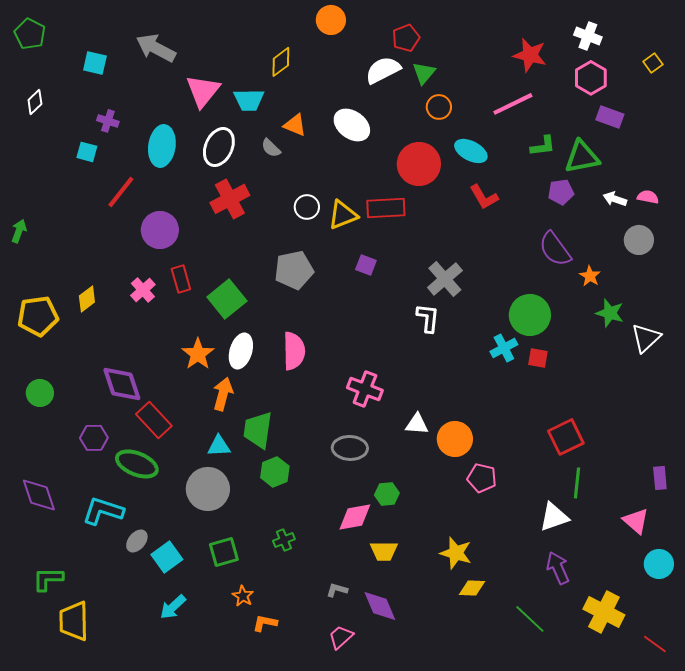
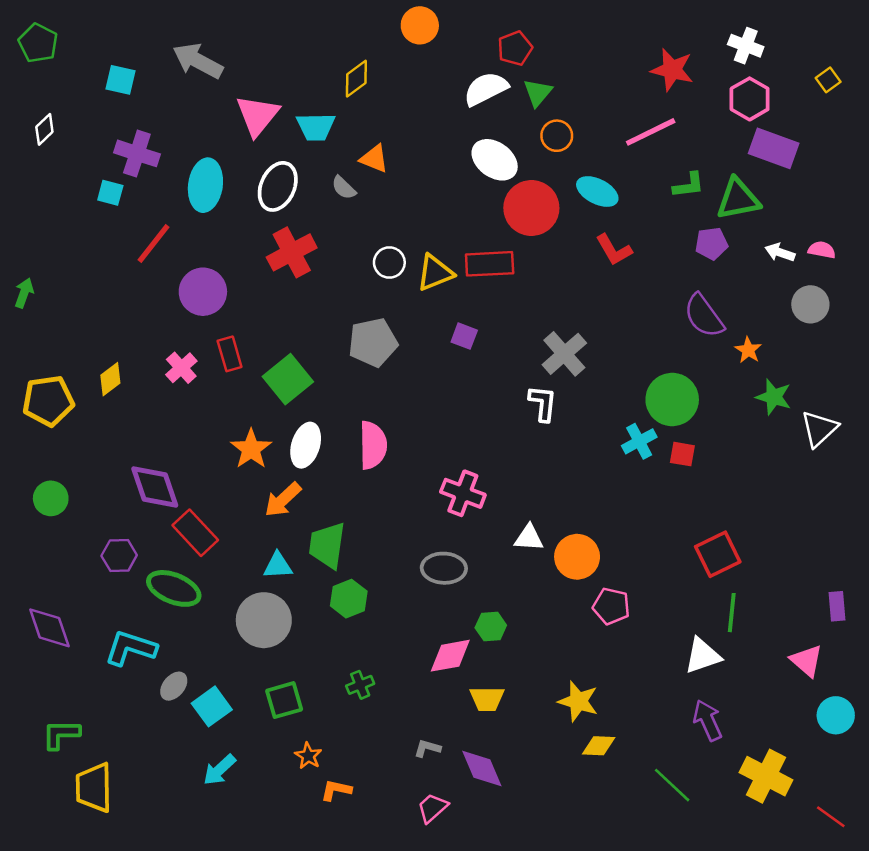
purple rectangle: (610, 117) -> (774, 148), size x1.4
purple cross: (108, 121) -> (137, 153), size x1.6
white ellipse: (352, 125) -> (495, 160), moved
orange arrow: (223, 394) -> (283, 500), turned -148

